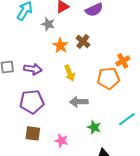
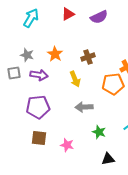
gray star: (48, 24) -> (27, 55), moved
brown cross: (83, 41) -> (88, 57), moved, turned 32
orange star: (60, 46) -> (55, 54), moved

